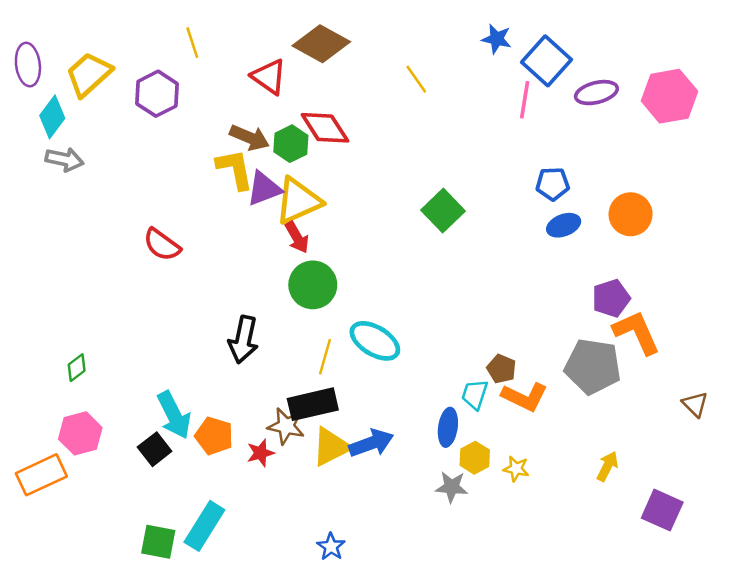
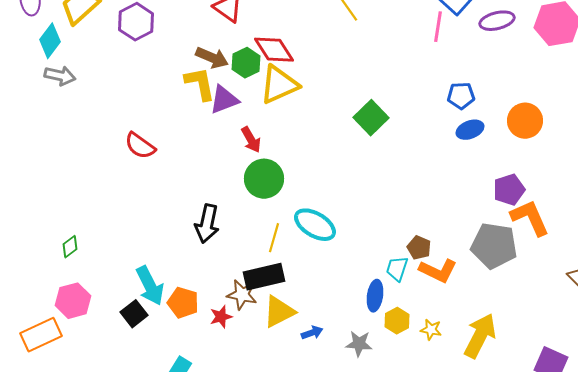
yellow triangle: (298, 201) -> (279, 85), moved
blue arrow: (371, 443) -> (312, 333), moved, size x0.6
yellow arrow: (607, 466) -> (480, 336), moved, size x1.8
gray star: (452, 487) -> (359, 344), moved

